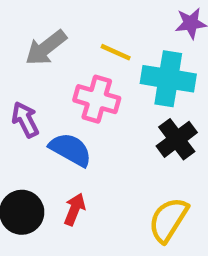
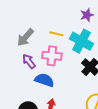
cyan cross: (168, 79) -> (81, 41), turned 30
purple arrow: (25, 120) -> (29, 61), moved

